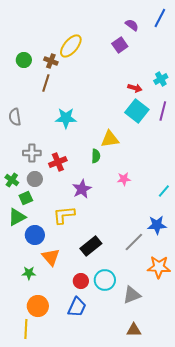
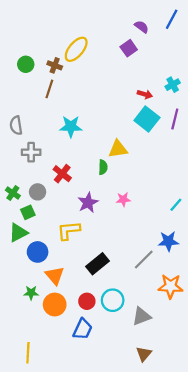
gray cross: (32, 153) -> (31, 152), moved
red cross: (58, 162) -> (62, 174), turned -30
pink star: (124, 179) -> (123, 199), moved
orange circle: (38, 306) -> (55, 305), moved
brown triangle: (134, 330) -> (144, 354), turned -49

